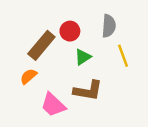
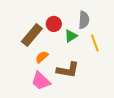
green triangle: (83, 57) -> (71, 36), moved
orange semicircle: (28, 76) -> (42, 57), moved

